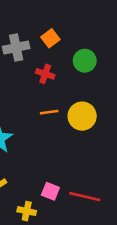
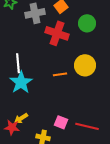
red cross: (45, 74) -> (57, 33), size x1.6
orange line: (49, 112) -> (60, 74), moved

